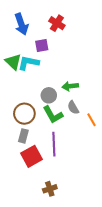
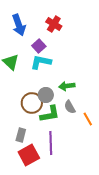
purple square: (42, 46) -> (39, 46), turned -32
cyan L-shape: (28, 63) -> (41, 62), moved
brown circle: (24, 114) -> (32, 103), moved
green L-shape: (53, 115) -> (50, 114), turned -70

